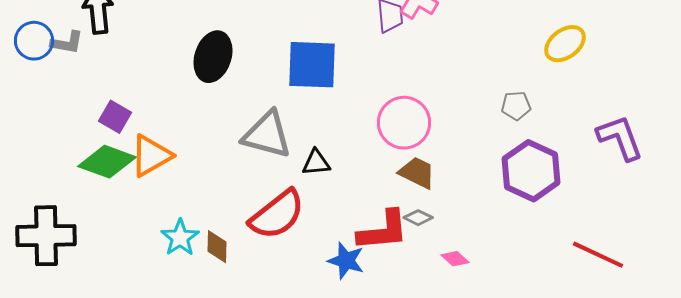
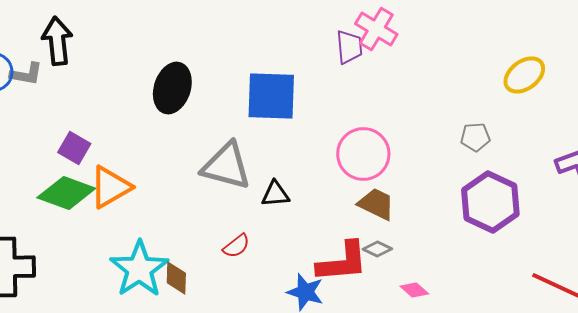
red semicircle: (277, 215) -> (236, 246), size x0.5
cyan star: (180, 238) -> (139, 269), size x1.5

